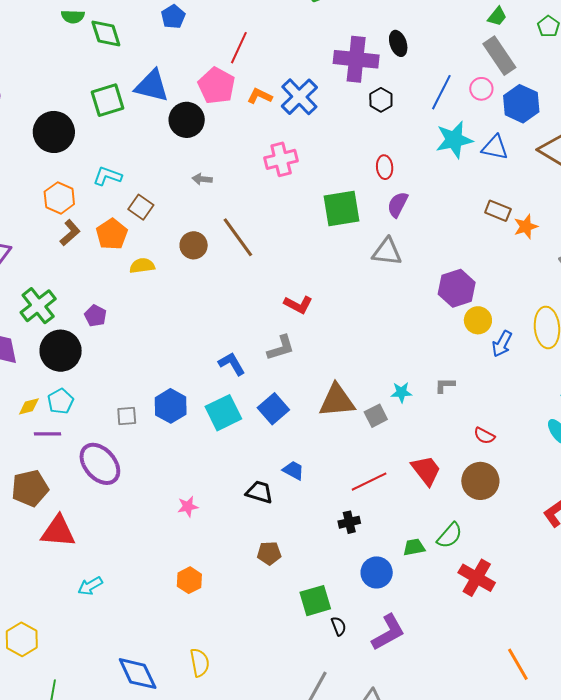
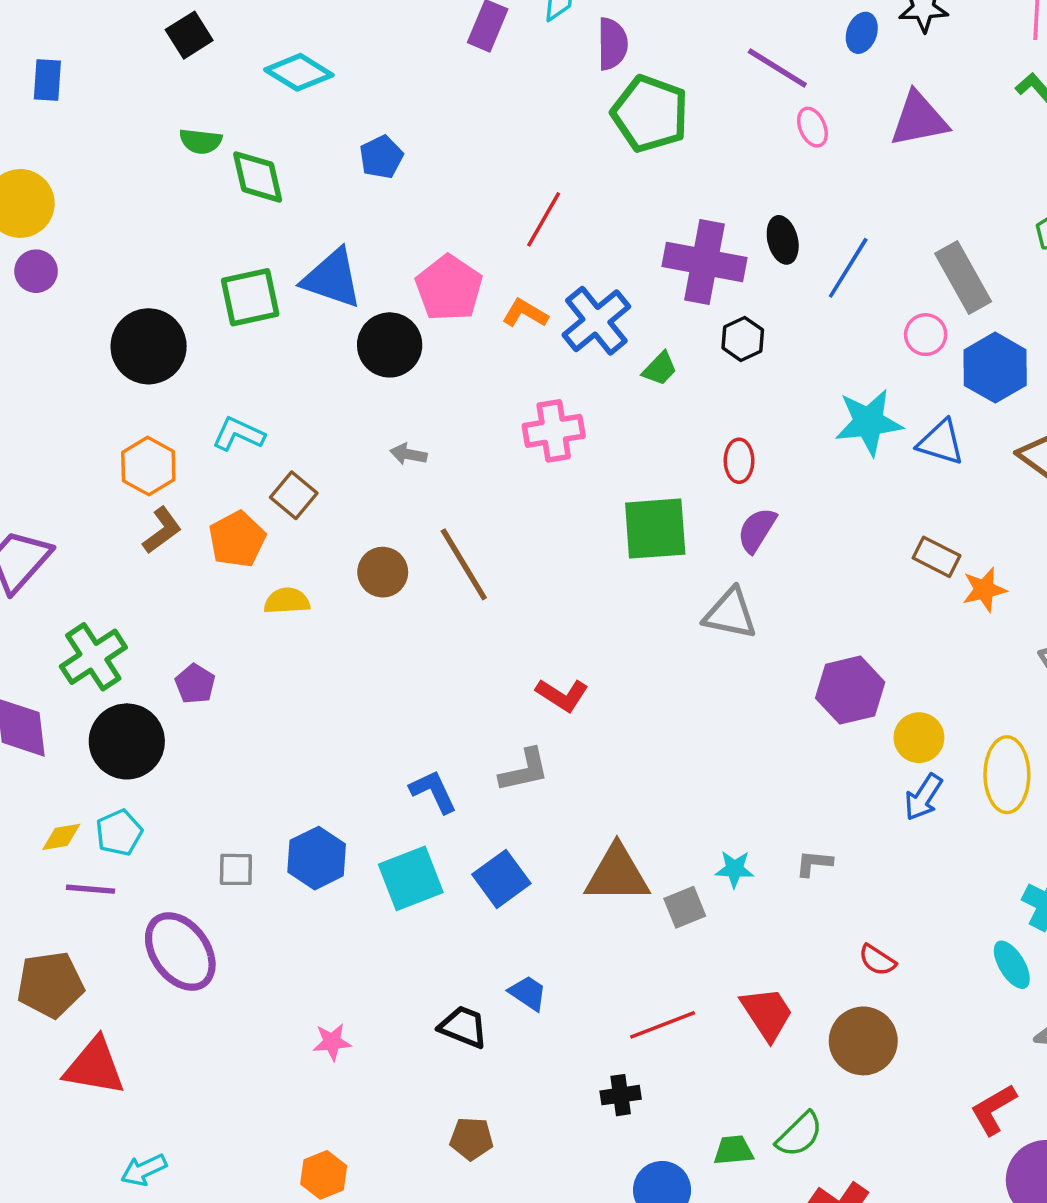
green trapezoid: (497, 16) -> (660, 369), moved
red line: (239, 48) -> (544, 219), moved
blue line: (441, 92) -> (848, 268), moved
yellow circle: (478, 320) -> (919, 738), moved

